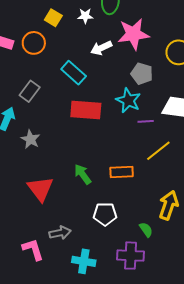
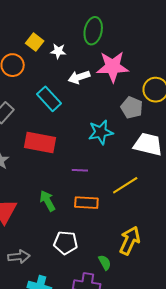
white star: (85, 16) -> (58, 51), moved
gray pentagon: (142, 74) -> (132, 108), moved
cyan star: (128, 100) -> (101, 132), turned 30
red rectangle: (86, 110) -> (40, 142), moved
purple line: (146, 121) -> (80, 170), moved

